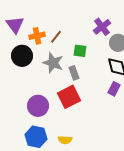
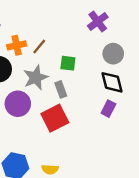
purple cross: (102, 27) -> (98, 21), moved
gray star: (53, 63) -> (36, 78), turned 30
purple circle: (38, 106) -> (18, 104), moved

